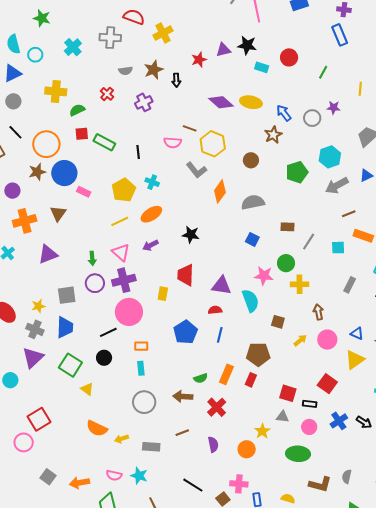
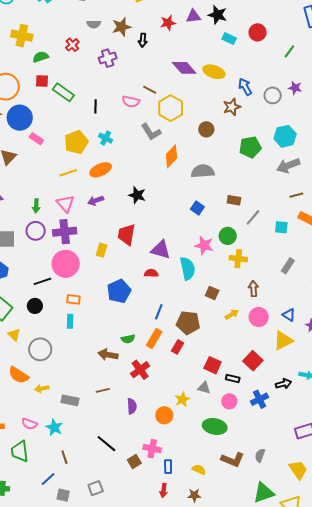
blue line: (220, 335) -> (159, 312), moved
gray circle: (144, 402) -> (40, 349), moved
black arrow: (364, 422) -> (284, 384), moved, turned -56

